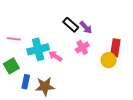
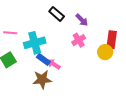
black rectangle: (71, 25) -> (57, 14), moved
pink arrow: (55, 56) -> (54, 64), moved
blue rectangle: (26, 82) -> (43, 59), moved, turned -64

